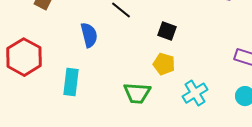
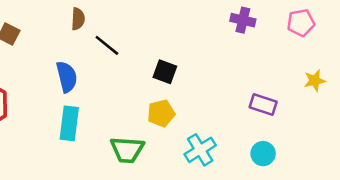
yellow pentagon: (164, 64) -> (161, 113), turned -30
cyan rectangle: (71, 82) -> (69, 123), moved

